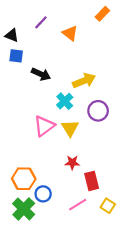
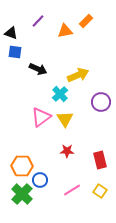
orange rectangle: (102, 14) -> (86, 21), moved
orange triangle: (70, 33) -> (65, 31), turned -49
purple circle: (98, 111) -> (101, 102), moved
red rectangle: (92, 181) -> (100, 160), moved

